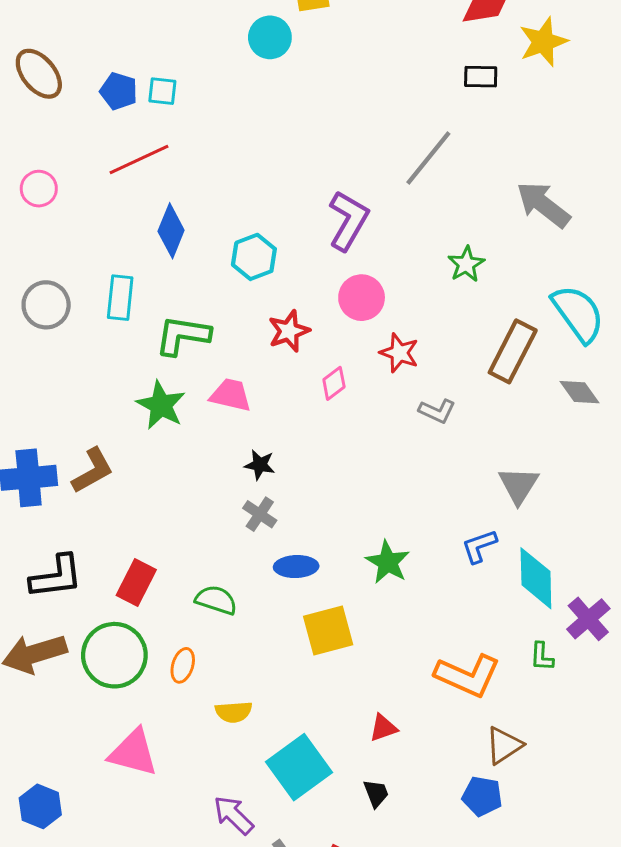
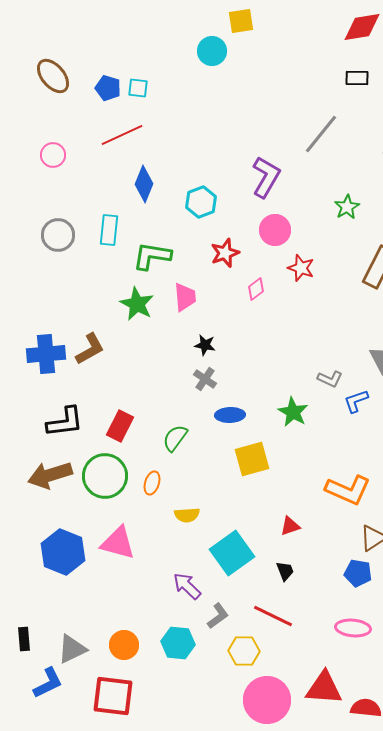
pink trapezoid: (231, 395) -> (185, 297), turned 72
gray L-shape: (437, 411) -> (330, 379), moved
green semicircle: (216, 600) -> (175, 438), turned -72
blue hexagon: (40, 806) -> (63, 552), moved, size x1.5

